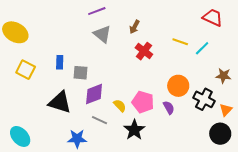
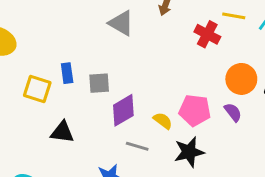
red cross: (144, 51) -> (207, 34), moved
yellow square: (26, 70) -> (37, 89), moved
black triangle: (60, 102) -> (62, 132), moved, size x0.7
black star: (134, 130) -> (189, 152), turned 30

